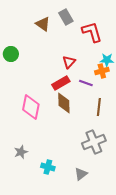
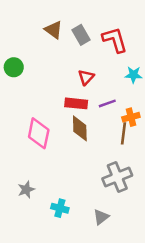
gray rectangle: (66, 17) -> (81, 35), moved
orange cross: (102, 71) -> (131, 117), moved
red rectangle: (61, 83) -> (76, 103), turned 36
purple line: (86, 83) -> (107, 103), turned -40

